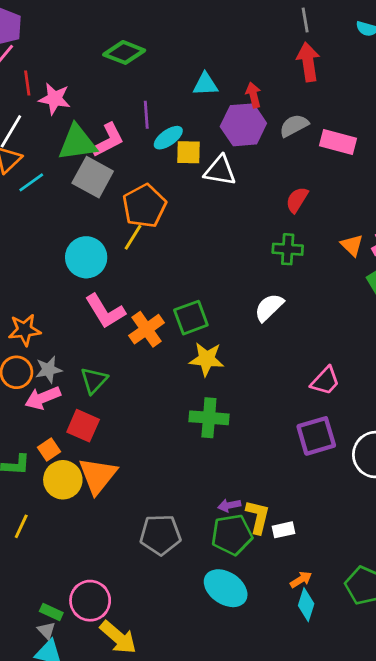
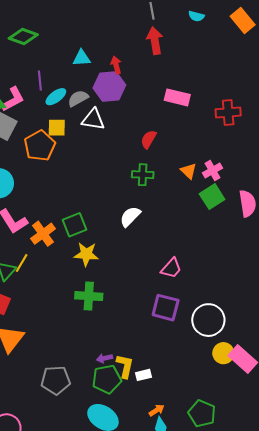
gray semicircle: (294, 126) -> (78, 98), moved
yellow square: (188, 152) -> (57, 128), moved
yellow line: (133, 237) -> (22, 263), moved
purple square: (316, 436) -> (166, 308), turned 32

